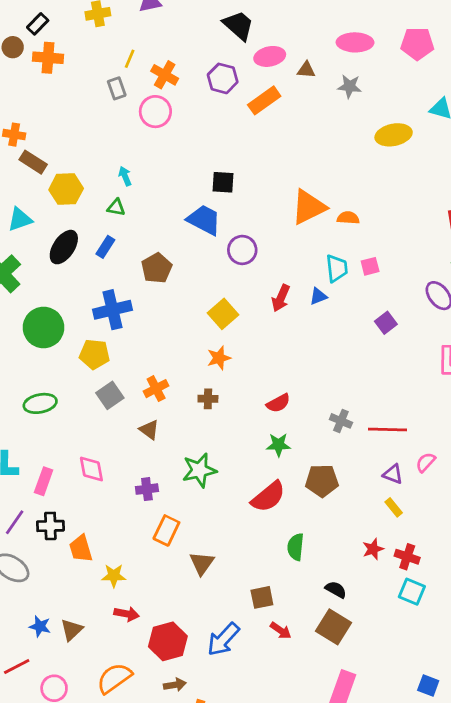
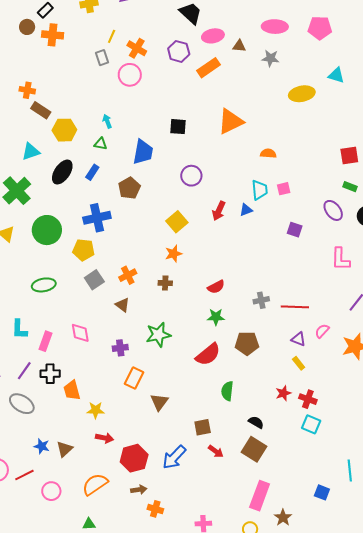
orange triangle: (309, 207) -> (231, 121), moved
blue trapezoid: (204, 220) -> (143, 152), moved, turned 72
purple square: (386, 323) -> (295, 230), turned -35
gray cross: (341, 421) -> (261, 300), turned -35

